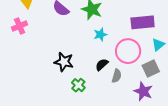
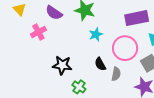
pink cross: (20, 26) -> (38, 32), moved
black semicircle: (102, 65) -> (100, 64), turned -72

